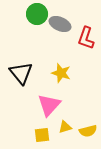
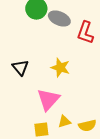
black triangle: (21, 73) -> (20, 68), size x0.7

